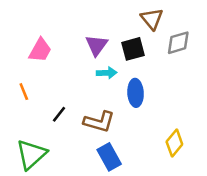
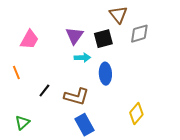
green triangle: (31, 154) -> (22, 123), size x0.6

